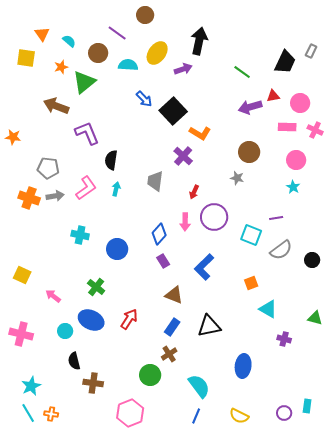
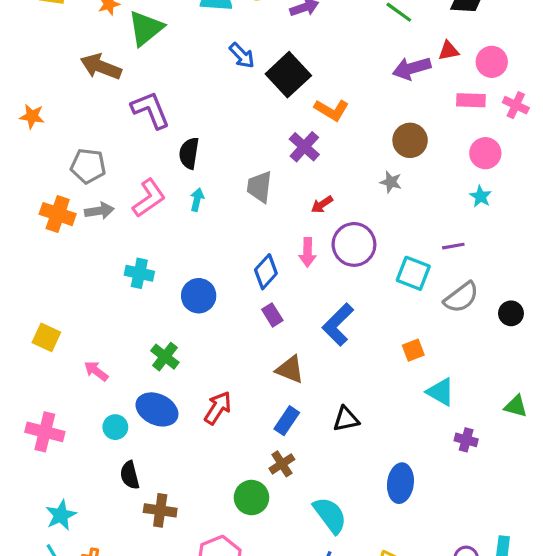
red arrow: (194, 192) -> (322, 204), turned 32
black triangle: (209, 326) -> (346, 419), size x0.7

